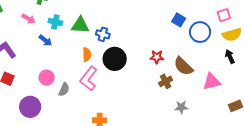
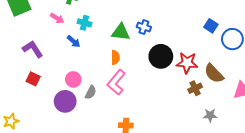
green triangle: (80, 25) -> (121, 32), moved
blue cross: (103, 34) -> (144, 27), moved
red star: (157, 57) -> (187, 63), size x1.5
black circle: (115, 59) -> (161, 56), moved
purple circle: (30, 107) -> (65, 101), moved

